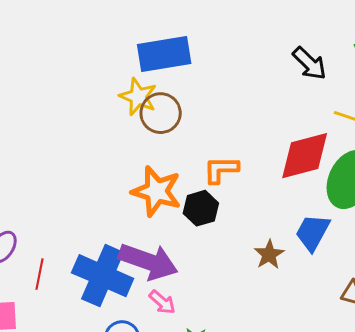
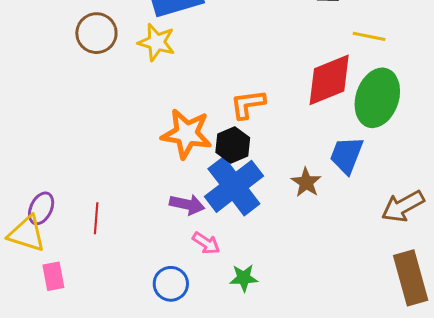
brown circle: (161, 113) -> (96, 33), moved
purple arrow: (148, 261) -> (187, 204), size x0.6
red line: (39, 274) -> (96, 218), moved
blue cross: (103, 276) -> (234, 186), moved, turned 36

